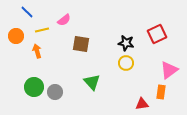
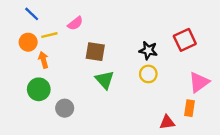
orange circle: (16, 36) -> (28, 42), moved
green triangle: (92, 82) -> (105, 80), moved
green circle: (34, 87) -> (39, 89), moved

